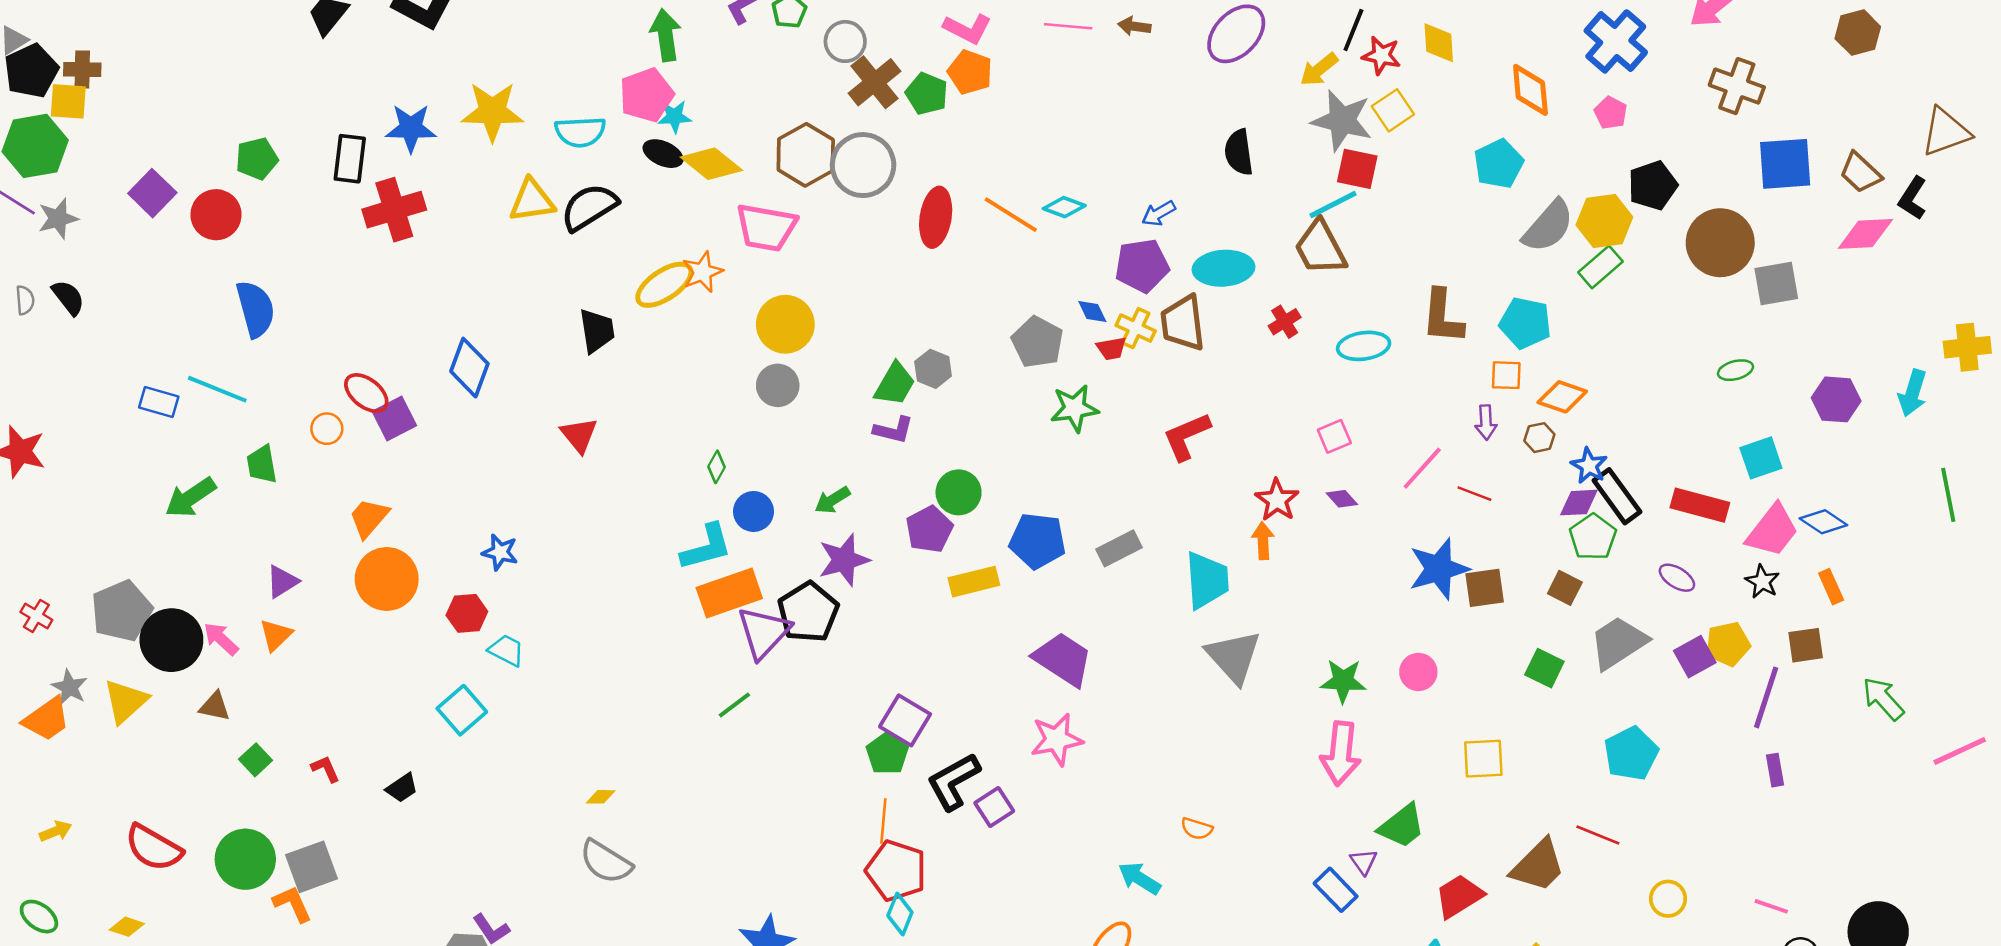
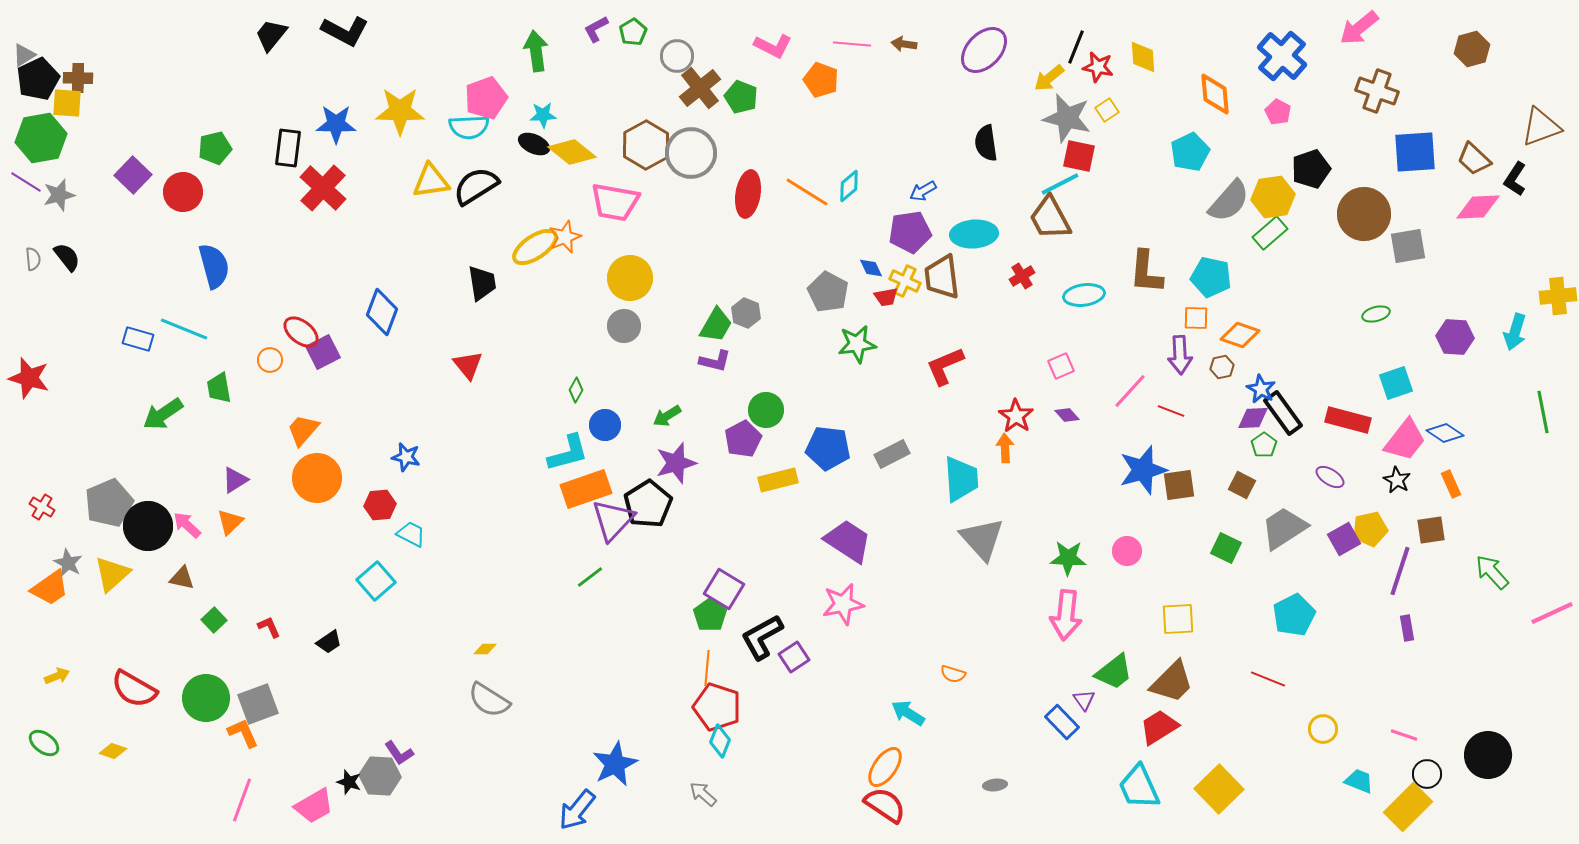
orange pentagon: (970, 72) -> (821, 80), moved
pink pentagon: (647, 95) -> (486, 98), moved
yellow square: (1393, 110) -> (1107, 110), size x0.7
cyan diamond: (1064, 207) -> (849, 186), turned -60
red cross: (394, 210) -> (323, 188), turned -30
purple arrow: (1486, 422) -> (1180, 355), size x1.4
green pentagon: (1593, 537) -> (1264, 445), size x0.7
brown trapezoid: (1538, 866) -> (1172, 682), moved

